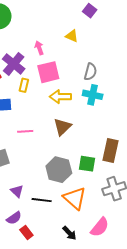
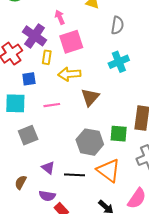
gray semicircle: (90, 72) -> (117, 25), moved
cyan cross: (93, 95) -> (119, 62), turned -30
yellow arrow: (60, 97) -> (69, 74), moved
purple semicircle: (14, 218) -> (47, 196), turned 49

